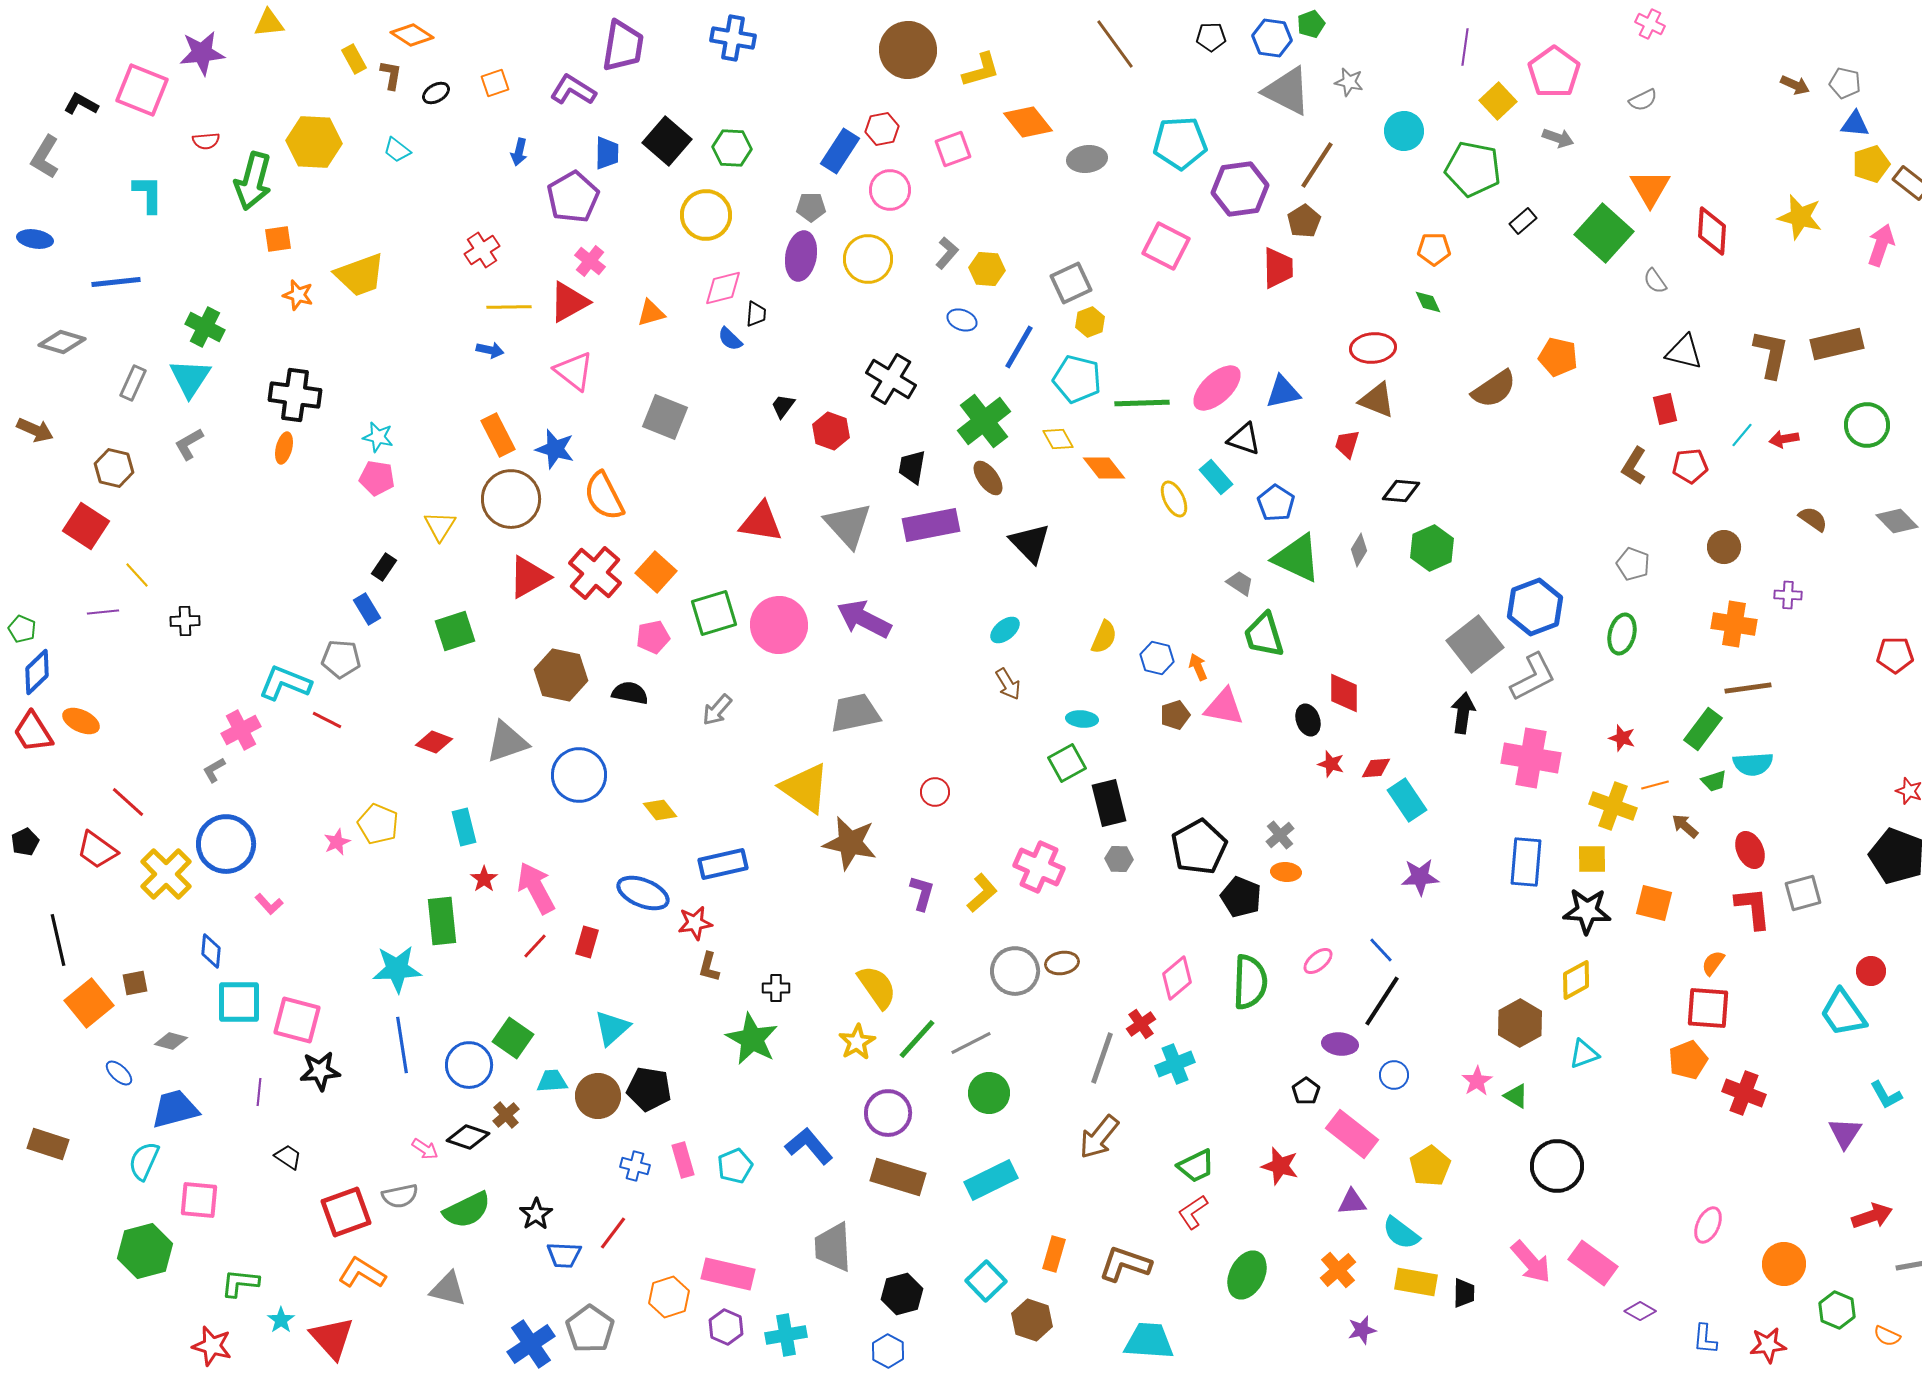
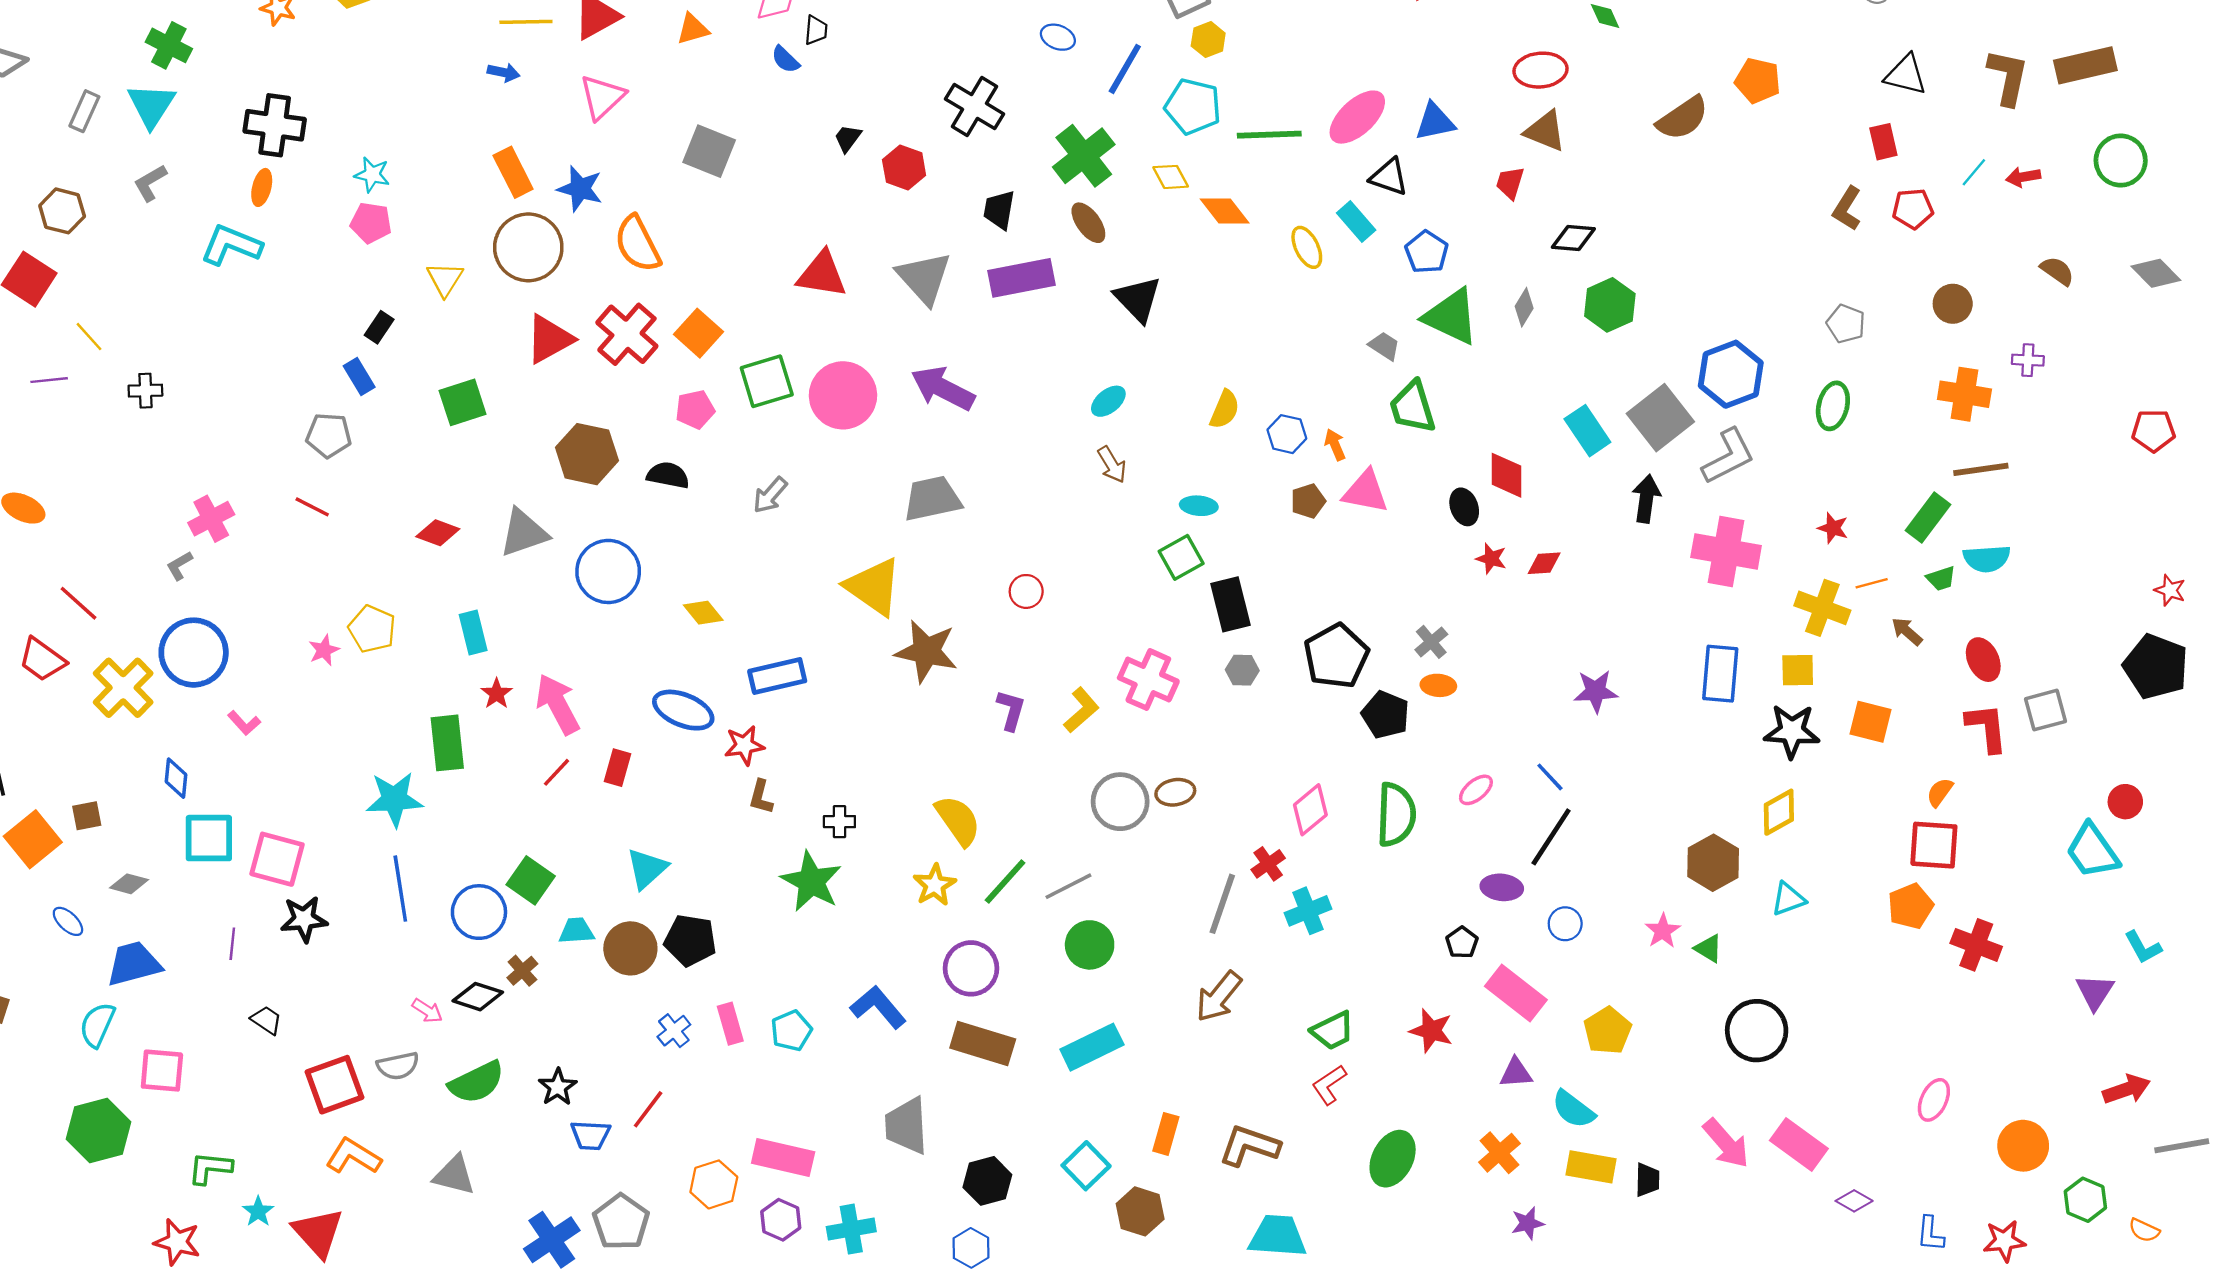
pink triangle: (574, 371) -> (602, 97), turned 39
cyan L-shape: (285, 683) -> (231, 245), moved
cyan rectangle: (1407, 800) -> (1587, 431), moved
blue cross: (635, 1166) -> (674, 1031), turned 36

